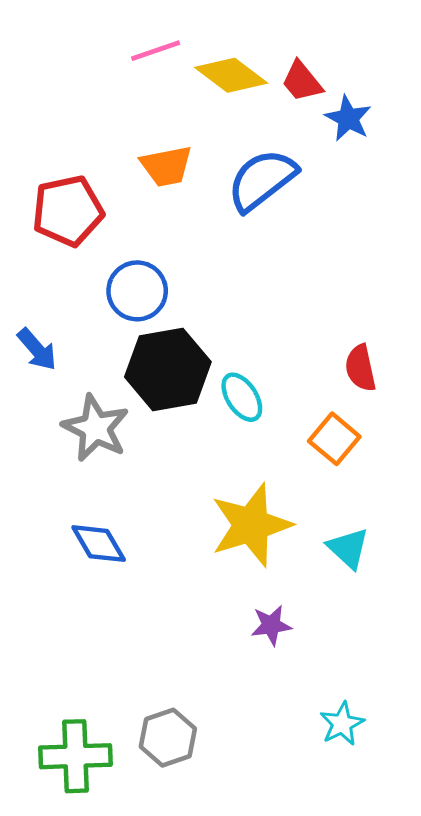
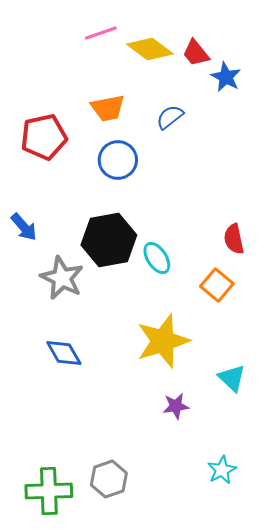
blue semicircle: (262, 180) -> (170, 117), size x0.6
blue circle: (137, 291) -> (118, 160), moved
cyan triangle: (348, 548) -> (232, 378), moved

